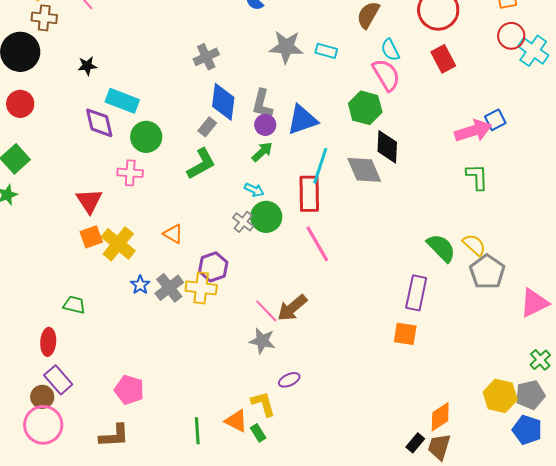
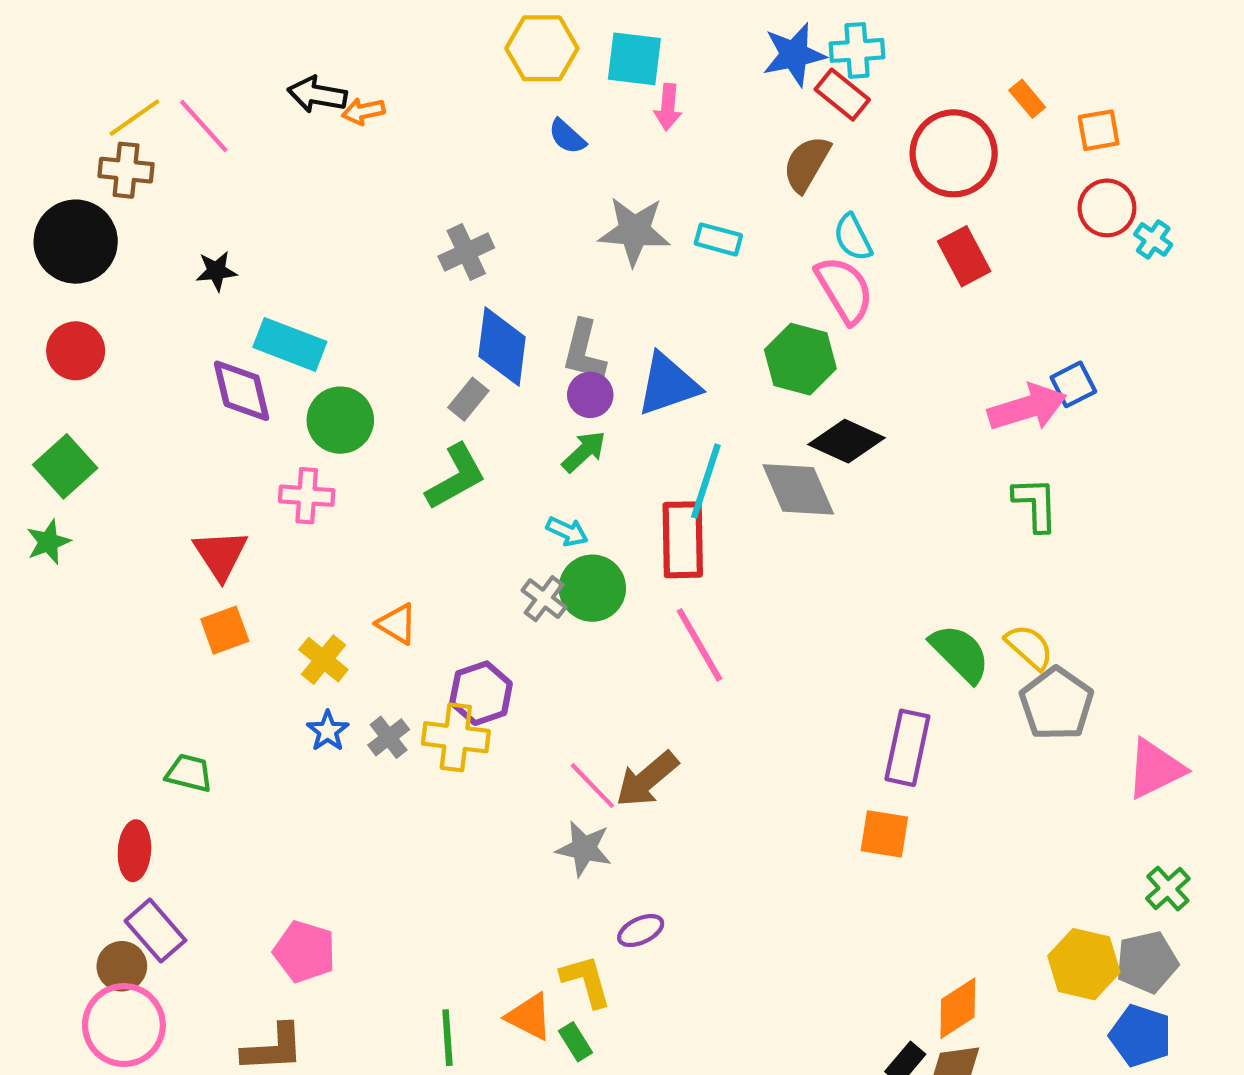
cyan cross: (533, 51) -> (1153, 239), size x0.6
black diamond: (387, 147) -> (847, 441), turned -68
yellow cross: (118, 244) -> (323, 660), moved, size x0.7
gray cross: (169, 288) -> (389, 737), size x0.7

